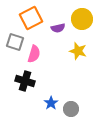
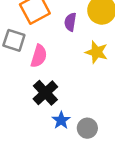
purple semicircle: (58, 28) -> (70, 22), turned 112
black cross: (25, 81) -> (45, 93), moved, turned 30

